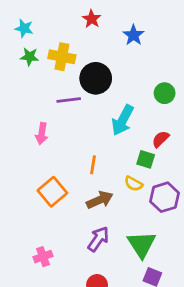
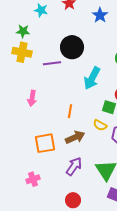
cyan star: (24, 28) -> (41, 10), moved
yellow cross: (62, 57) -> (22, 52), moved
pink arrow: (42, 134) -> (32, 98), moved
orange square: (52, 192) -> (45, 143), moved, turned 30

